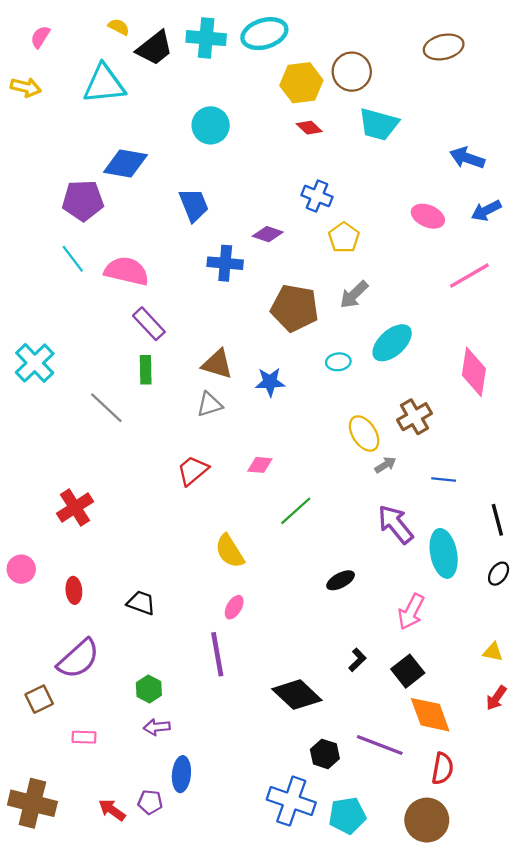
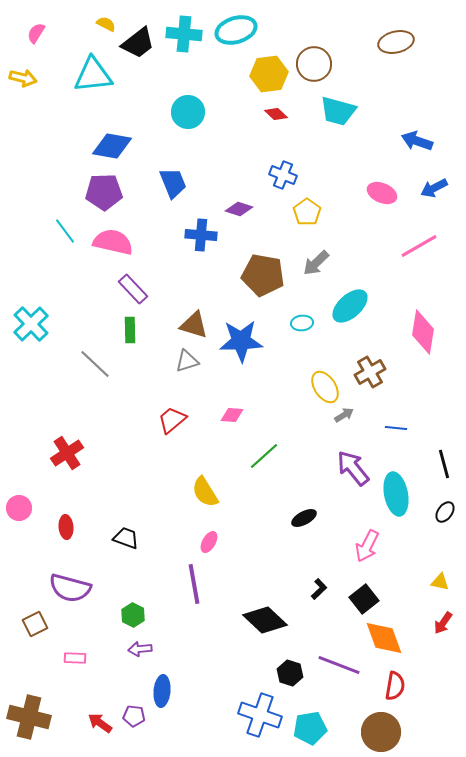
purple pentagon: (83, 200) -> (104, 192), moved
blue star: (270, 382) -> (241, 341), size x1.6
purple semicircle: (78, 659) -> (70, 588), turned 57

